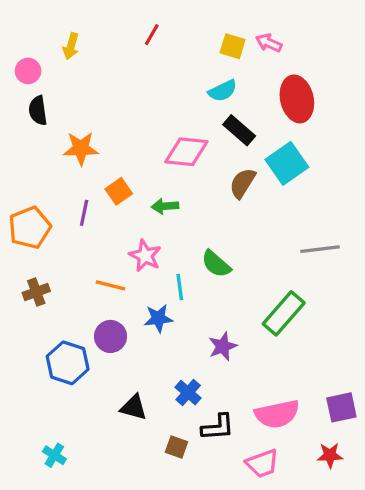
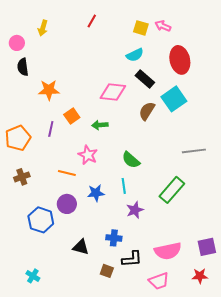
cyan line: (180, 287) -> (124, 186), moved
blue cross: (188, 393) -> (114, 238), turned -35

